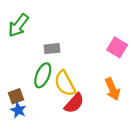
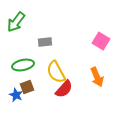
green ellipse: (43, 75) -> (23, 65), moved, turned 55
brown square: (16, 96) -> (27, 87), moved

